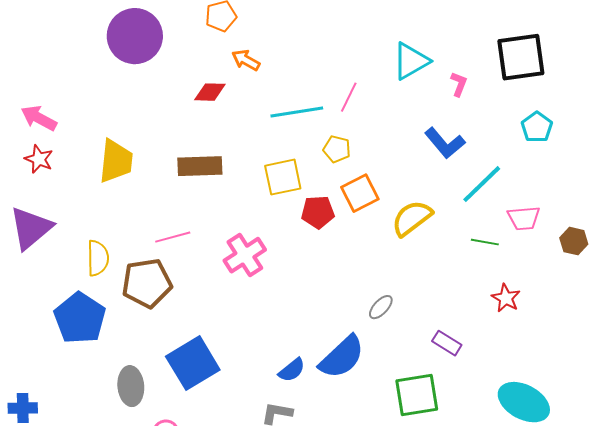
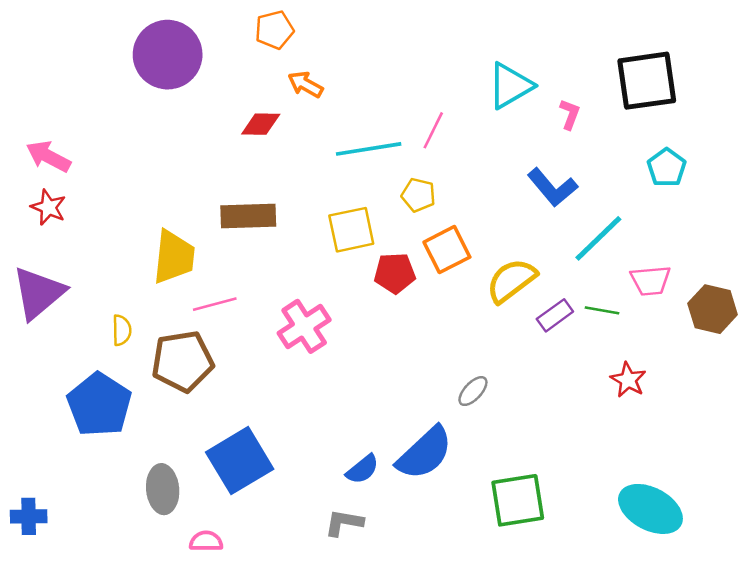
yellow trapezoid: (116, 161) -> (174, 257), moved
brown hexagon: (574, 241) -> (713, 309), size x1.4
yellow semicircle: (98, 258) -> (122, 330), size x0.7
purple rectangle: (447, 343) -> (555, 315), moved, turned -68

